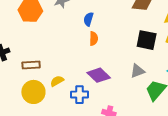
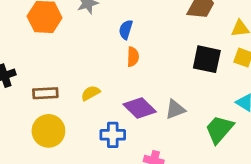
gray triangle: (137, 71) -> (175, 109), moved
yellow semicircle: (57, 81) -> (91, 93), moved

